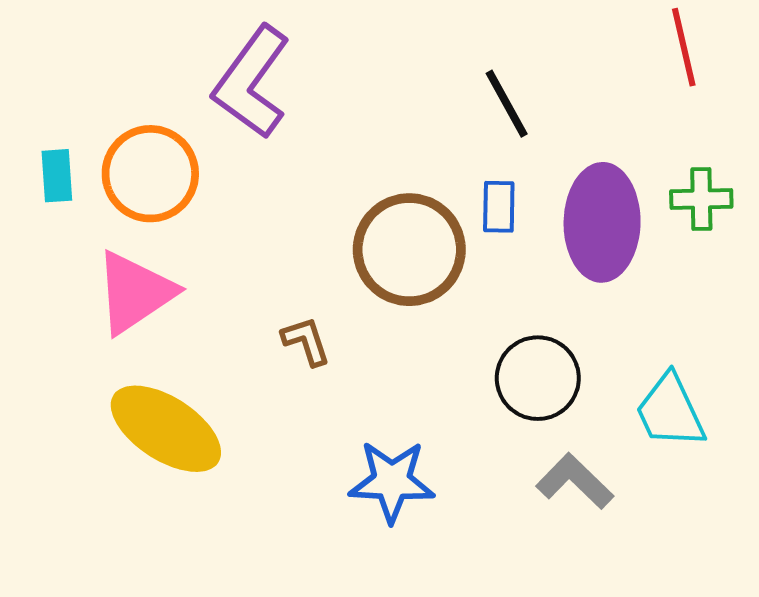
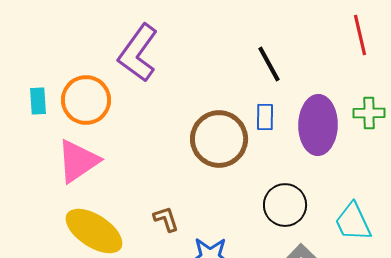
brown L-shape: (306, 341) -> (166, 219), moved

